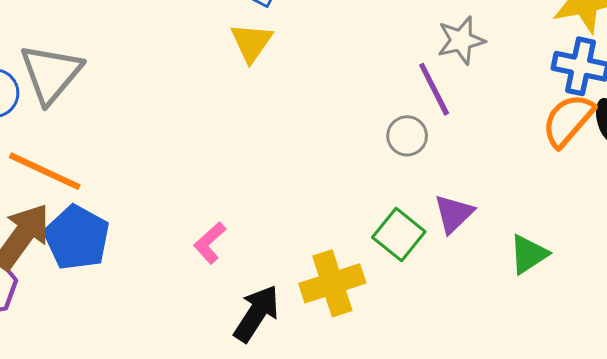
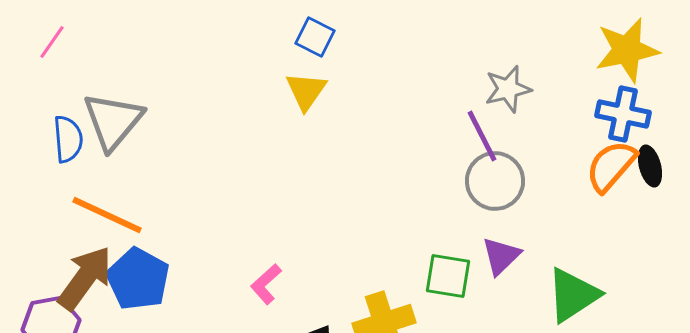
gray circle: (407, 136) -> (495, 181), moved, size x1.5
green square: (399, 235) -> (448, 276), turned -30
green triangle: (529, 254) -> (573, 295), size x1.4

